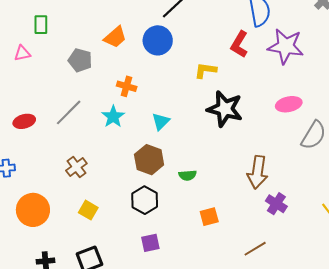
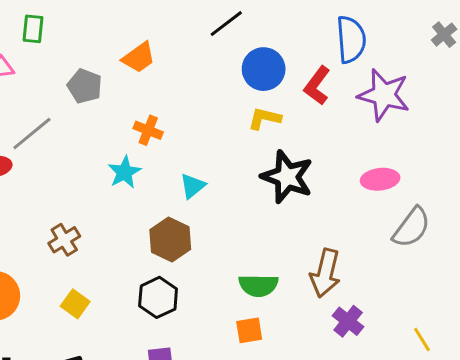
blue circle: (158, 40) -> (264, 69), moved
gray line: (69, 112) -> (32, 133), moved
green semicircle: (188, 175) -> (258, 285), moved, size x1.5

